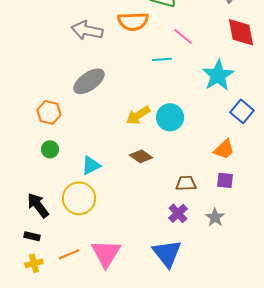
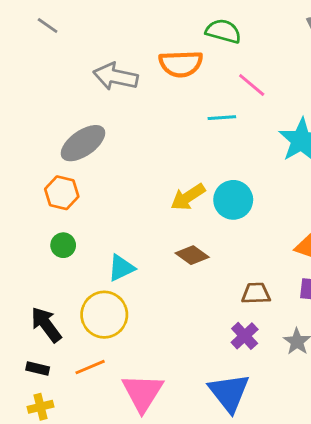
gray ellipse: (89, 81) -> (83, 143), moved
orange line: (69, 254) -> (90, 367), moved

